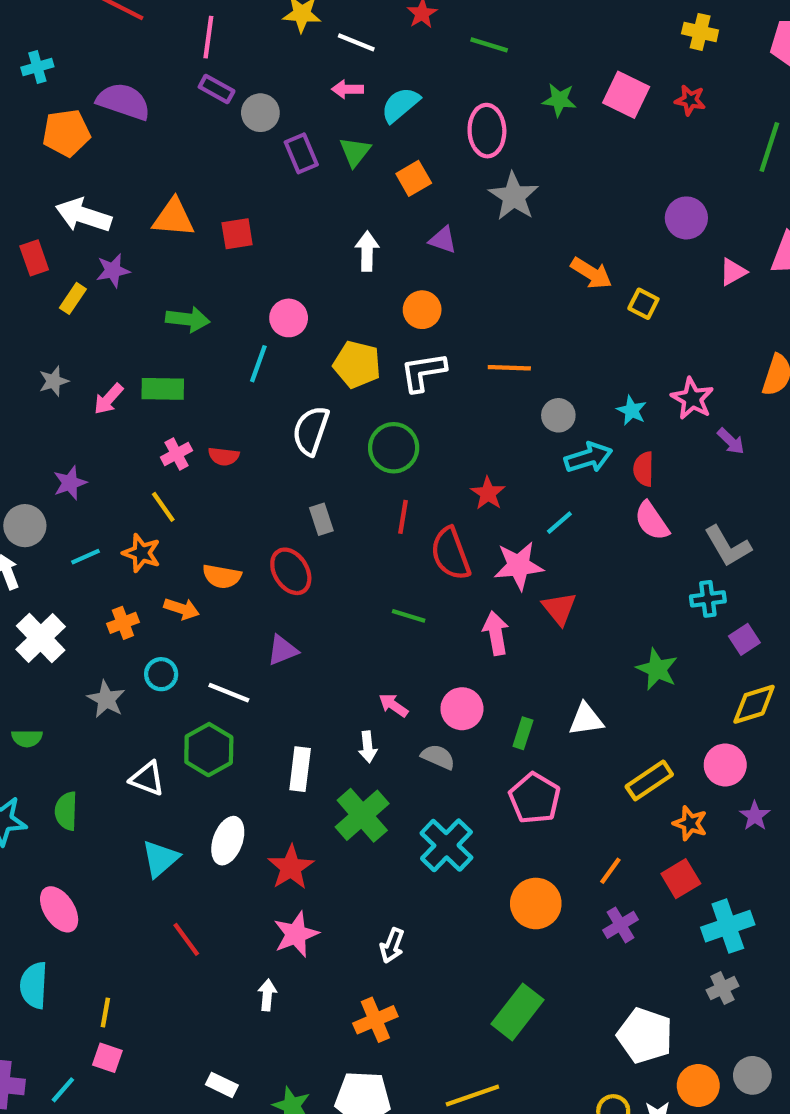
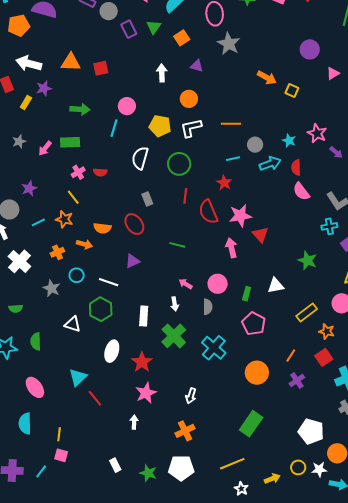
cyan line: (559, 523) -> (233, 159), moved, turned 32
green line: (409, 616) -> (177, 245), moved
gray semicircle: (438, 757) -> (208, 307), turned 70
cyan triangle: (160, 859) -> (78, 377), moved
white rectangle: (222, 1085) -> (115, 465), turned 40

